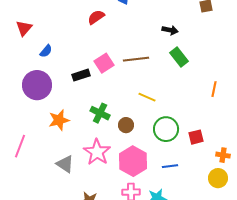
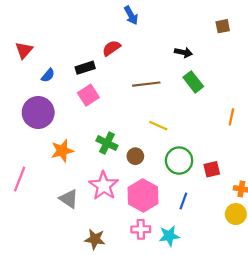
red semicircle: (96, 17) -> (111, 48), moved
pink square: (104, 63) -> (88, 95), moved
black rectangle: (81, 75) -> (85, 68), moved
blue line: (170, 166) -> (183, 201), turned -63

